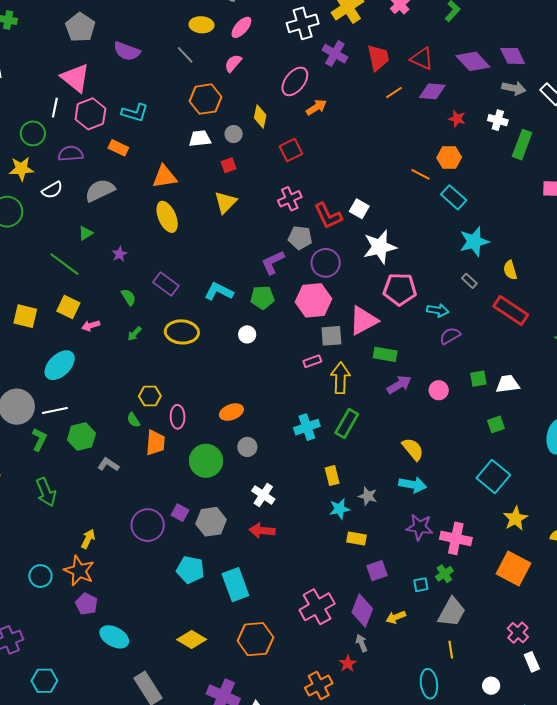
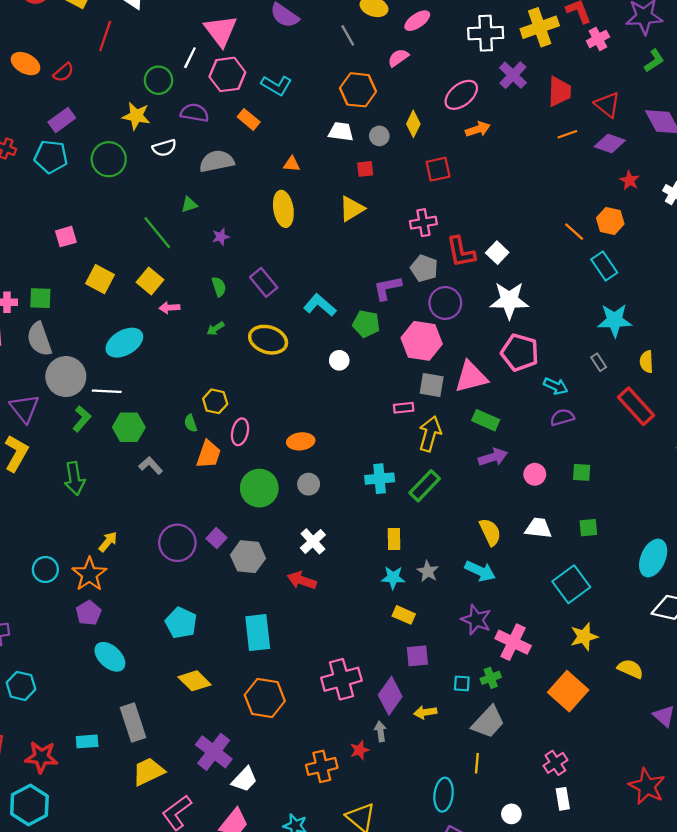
orange triangle: (165, 177) -> (292, 164), size x0.6
white trapezoid: (508, 384) -> (538, 528), moved
cyan pentagon: (190, 570) -> (181, 623), moved

